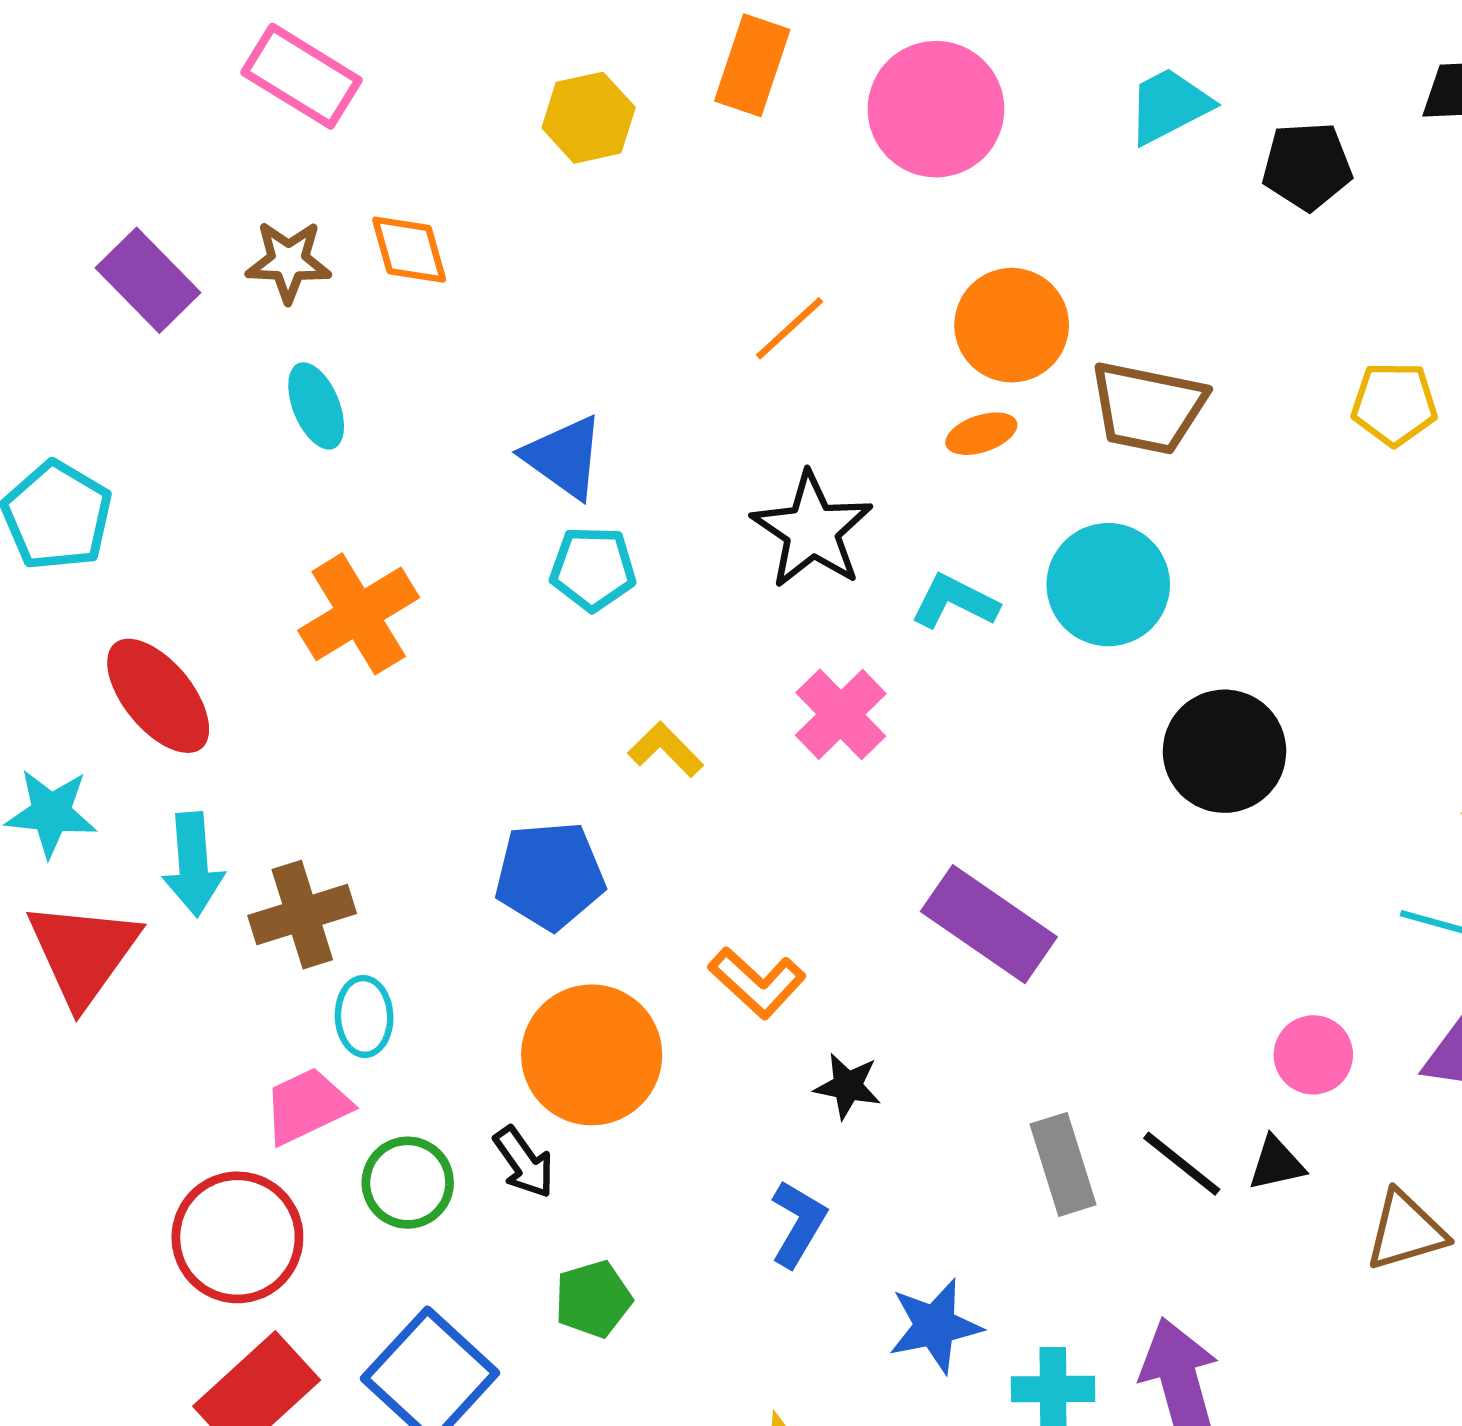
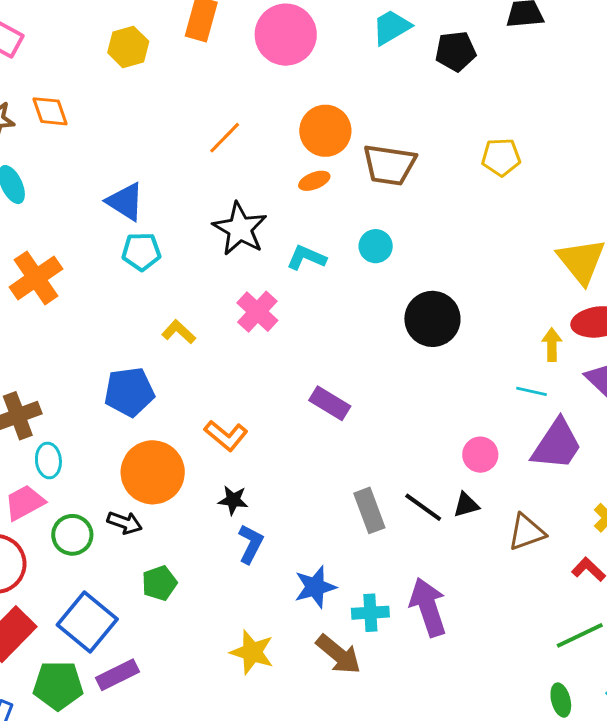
cyan circle: (1108, 585) -> (376, 246), size x0.6
purple rectangle: (989, 924) -> (330, 403), size x0.7
black star: (848, 1086) -> (233, 500), moved
black arrow: (524, 1162) -> (125, 523), turned -32

